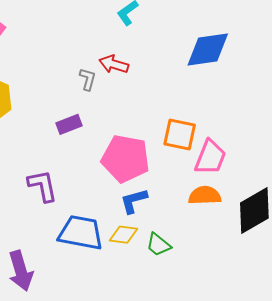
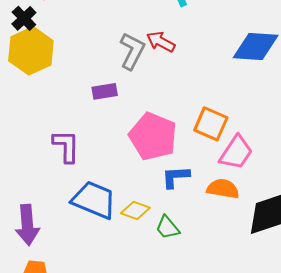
gray L-shape: (88, 79) -> (132, 51), size x1.6
blue L-shape: (134, 201) -> (176, 177), moved

